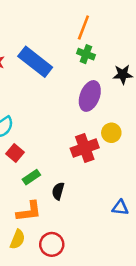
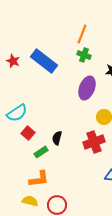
red cross: (85, 148) -> (94, 142), moved
black semicircle: (58, 191) -> (57, 138), moved
yellow semicircle: (17, 239) -> (30, 201), turned -98

